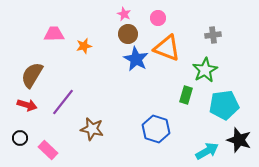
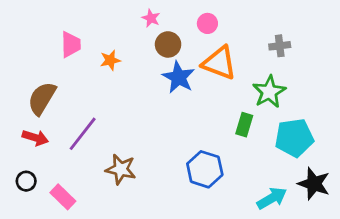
pink star: (124, 14) -> (151, 18), moved
pink trapezoid: (54, 34) -> (71, 44), turned 90

